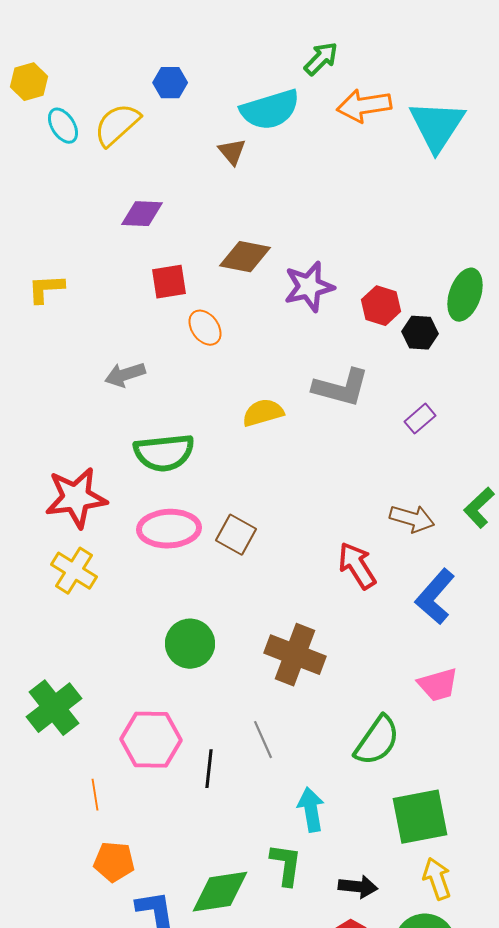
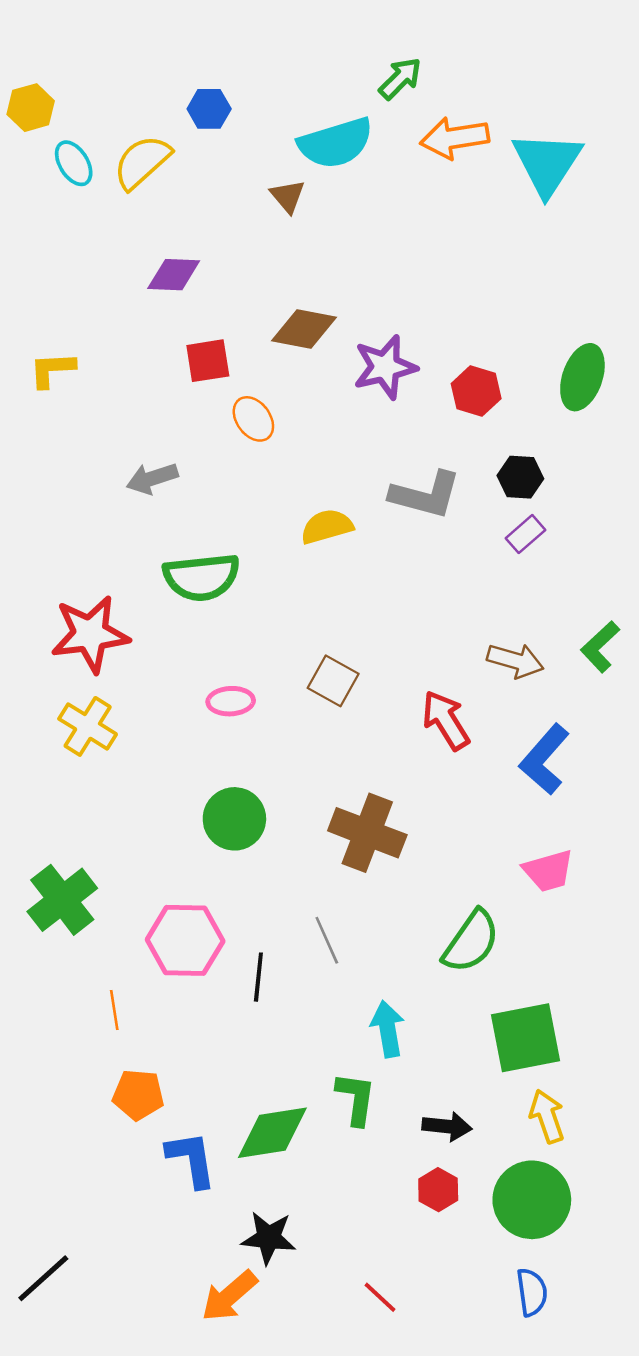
black hexagon: (420, 333) -> (520, 477), moved
pink ellipse: (169, 529) -> (231, 701), moved, size x0.6
brown square: (236, 535) -> (333, 681), moved

